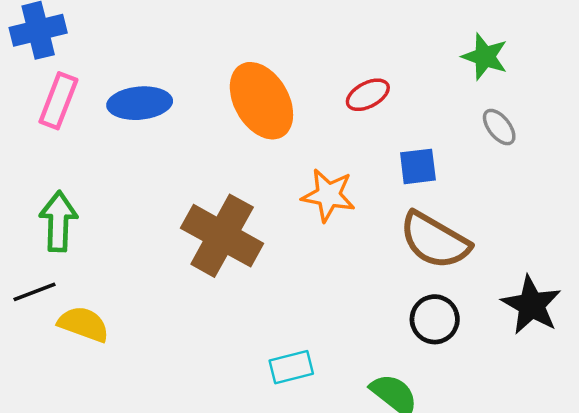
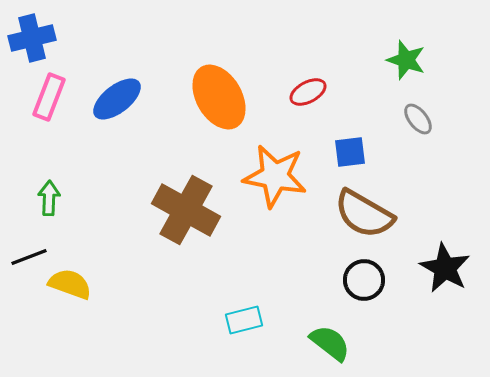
blue ellipse: (140, 103) -> (117, 99), turned -33
orange star: (328, 195) -> (275, 176), size x1.4
green arrow: (58, 221) -> (49, 198), size x0.7

